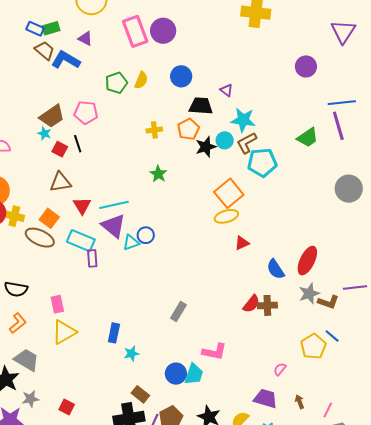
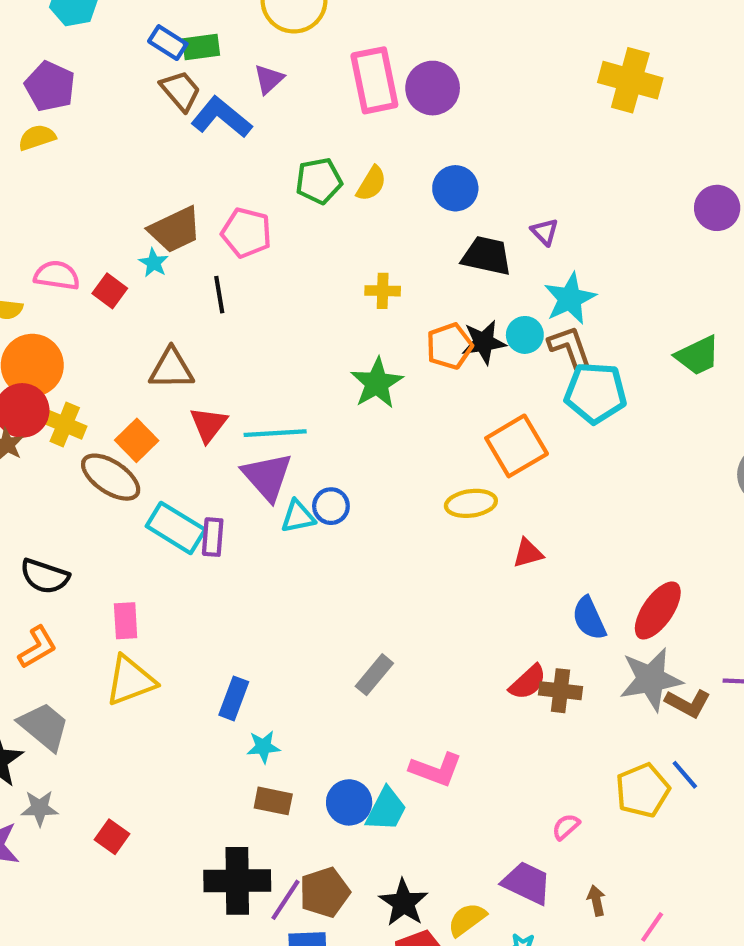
purple triangle: (85, 38) -> (269, 79), turned 42
cyan star: (243, 120) -> (570, 299), turned 30
orange pentagon: (188, 129) -> (449, 346), moved
brown L-shape: (247, 143) -> (570, 347), turned 90
red square: (60, 149) -> (110, 291), moved
green star: (158, 174) -> (377, 383), size x1.4
yellow ellipse: (226, 216) -> (471, 503), moved
cyan rectangle: (81, 241) -> (176, 528), moved
gray star: (309, 293) -> (651, 679), size x1.4
brown rectangle: (140, 394) -> (273, 801), moved, turned -36

